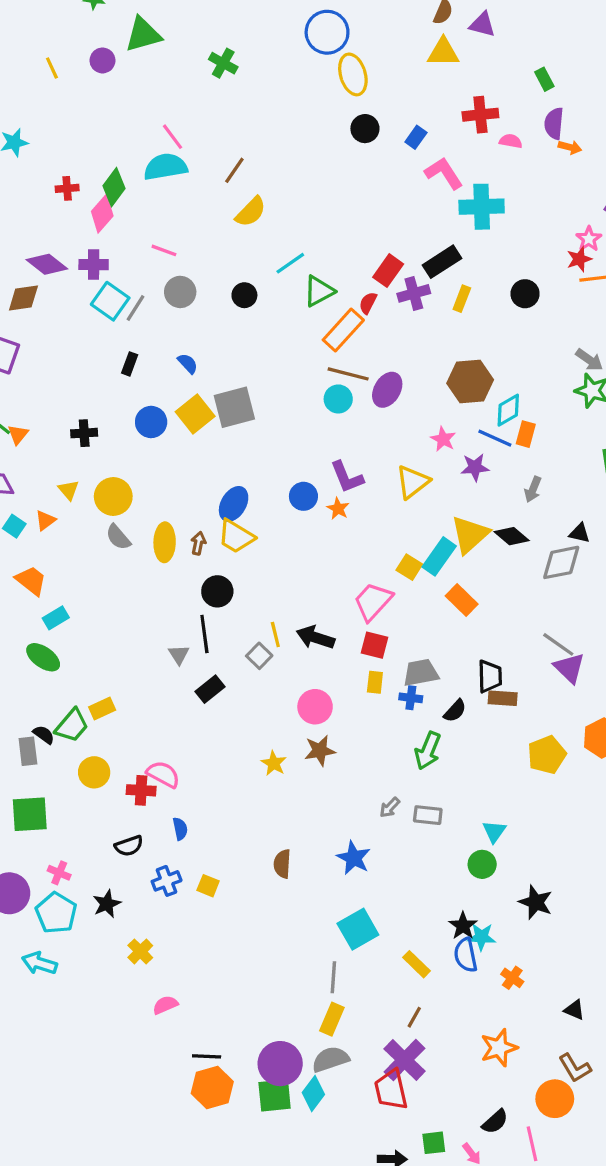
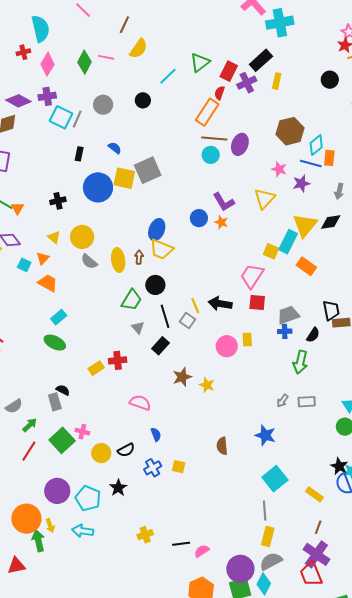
cyan semicircle: (165, 167) -> (41, 29), moved, turned 96
green diamond: (114, 187) -> (84, 62), moved
pink line: (164, 250) -> (106, 57), moved
green triangle: (319, 291) -> (200, 62), moved
black circle: (525, 294) -> (330, 80), moved
yellow square: (195, 414) -> (124, 178), turned -30
blue circle: (151, 422) -> (98, 187), size x1.5
black diamond: (512, 536) -> (331, 222), turned -40
orange trapezoid: (31, 581) -> (48, 283), moved
black line: (204, 634) -> (165, 316), moved
yellow rectangle: (375, 682) -> (247, 339), moved
green trapezoid: (72, 726) -> (132, 300), moved
brown star: (320, 751) -> (182, 377), moved
yellow circle: (94, 772) -> (101, 453), moved
red cross: (141, 790) -> (118, 360), moved
green square: (30, 814) -> (62, 440), turned -30
pink cross: (59, 873) -> (82, 432), moved
yellow cross: (140, 951) -> (145, 535), moved, turned 35
pink semicircle: (165, 1005) -> (202, 551), moved
black line: (207, 1056) -> (181, 544), moved

